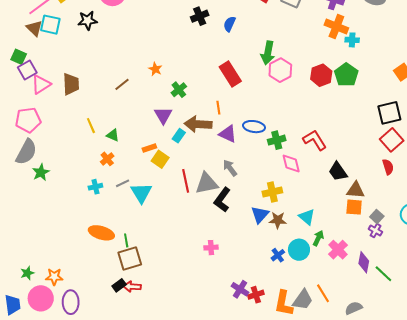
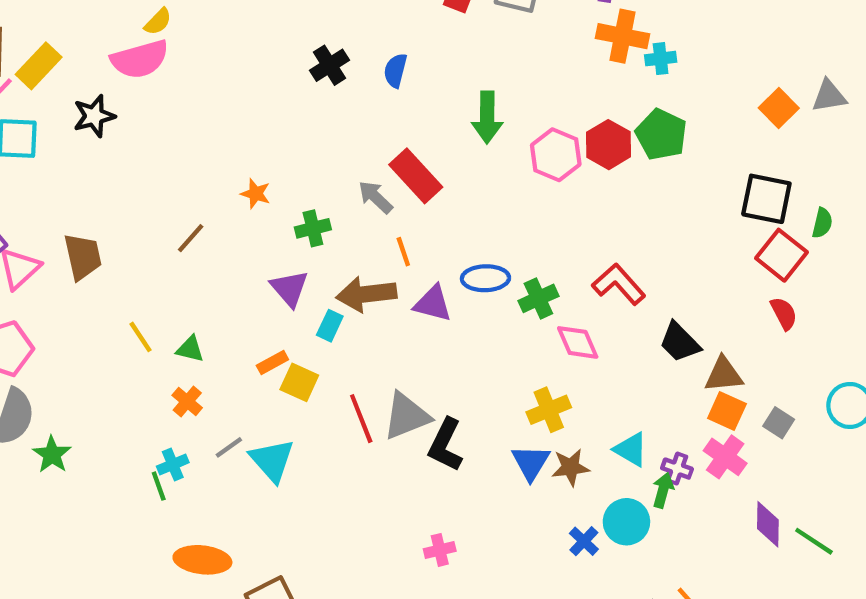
pink hexagon: (280, 70) -> (556, 155), moved
green cross: (179, 90) -> (313, 228), turned 35
black square: (389, 113) -> (766, 199), turned 35
gray arrow: (230, 168) -> (376, 197), moved
orange square: (354, 207) -> (727, 411), turned 30
purple cross: (375, 231) -> (677, 469), moved
green line: (126, 240) -> (159, 486), moved
pink cross: (338, 250) -> (725, 457), moved

